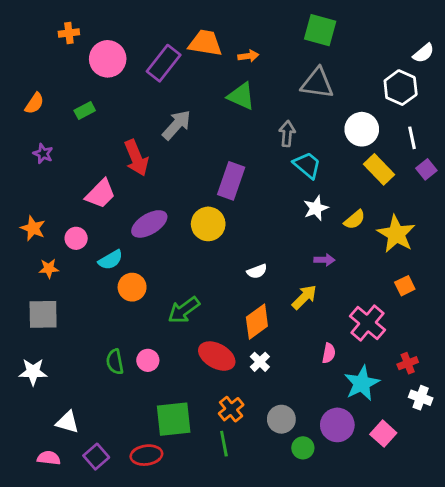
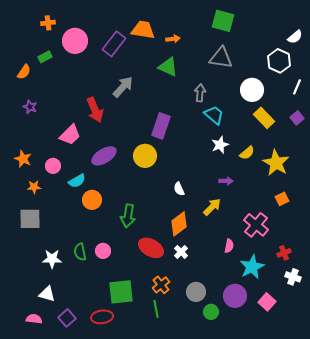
green rectangle: (85, 111) -> (45, 57), moved
white line: (412, 138) -> (297, 87), moved, turned 35
white semicircle: (257, 271) -> (179, 189), turned 88
green arrow: (184, 310) -> (128, 216), turned -45
white star: (33, 372) -> (52, 259), moved

